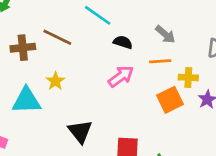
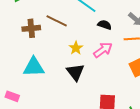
yellow star: (55, 81) -> (76, 48), moved
black triangle: (80, 131) -> (75, 72), moved

